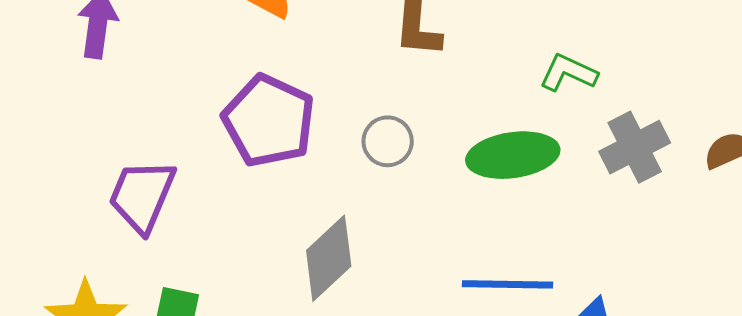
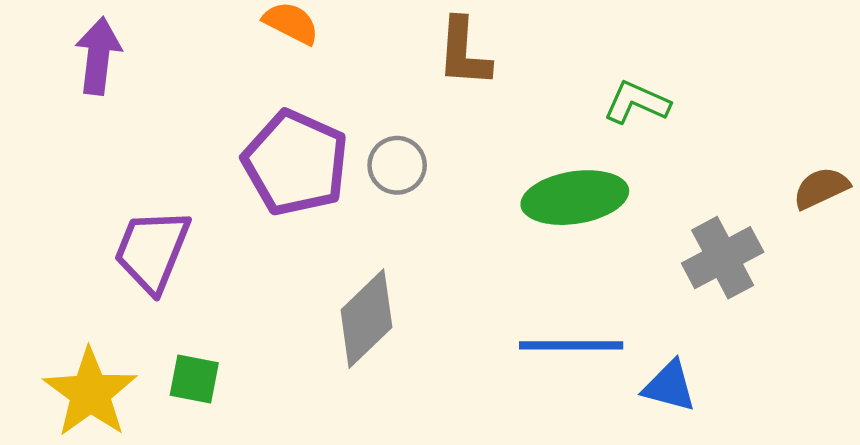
gray circle: (388, 141) -> (397, 165), moved
gray cross: (635, 147) -> (723, 258), moved

